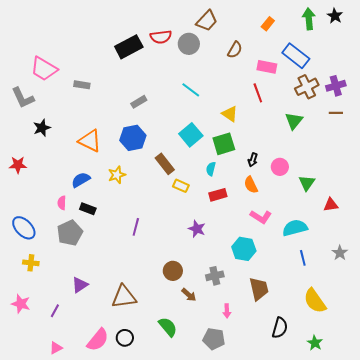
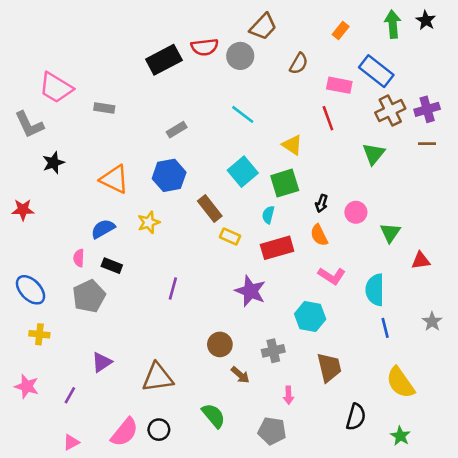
red rectangle: (218, 195) -> (277, 248), size x1.4
cyan semicircle: (295, 228) -> (375, 290), turned -75
purple star: (197, 229) -> (250, 291), size x1.4

